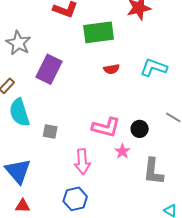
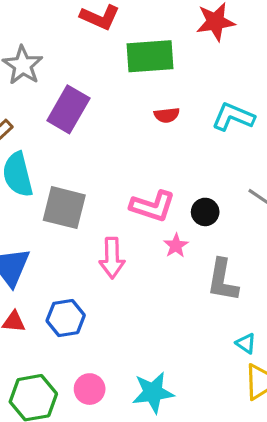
gray square: (50, 132) -> (64, 208), size x1.8
blue hexagon: (75, 199) -> (66, 318), moved

